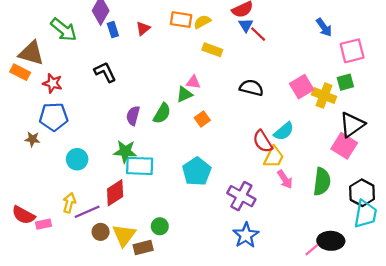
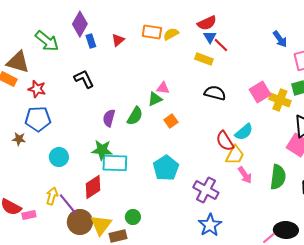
yellow rectangle: (212, 50) -> (204, 59), moved
purple line: (87, 212) -> (68, 204), turned 75
brown circle: (101, 232) -> (80, 222), size x1.6

